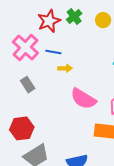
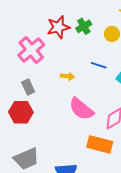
blue line: (53, 52) -> (99, 65), moved
red hexagon: (22, 128) -> (21, 112), moved

